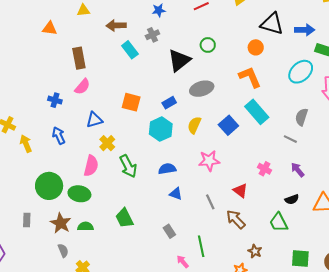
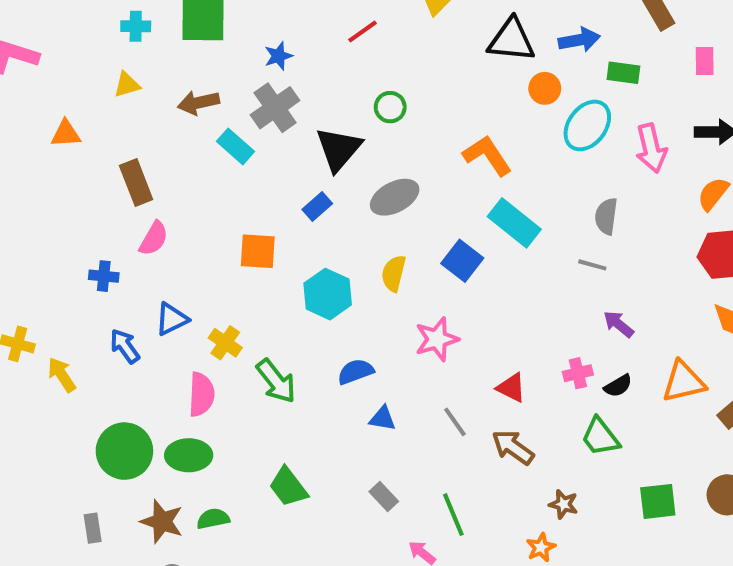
gray cross: (152, 35) -> (275, 108), size x1.6
orange circle: (256, 47) -> (545, 88), moved
blue rectangle: (169, 103) -> (317, 207), moved
blue triangle: (94, 120) -> (172, 319), moved
pink cross: (265, 169) -> (578, 373), moved, turned -32

